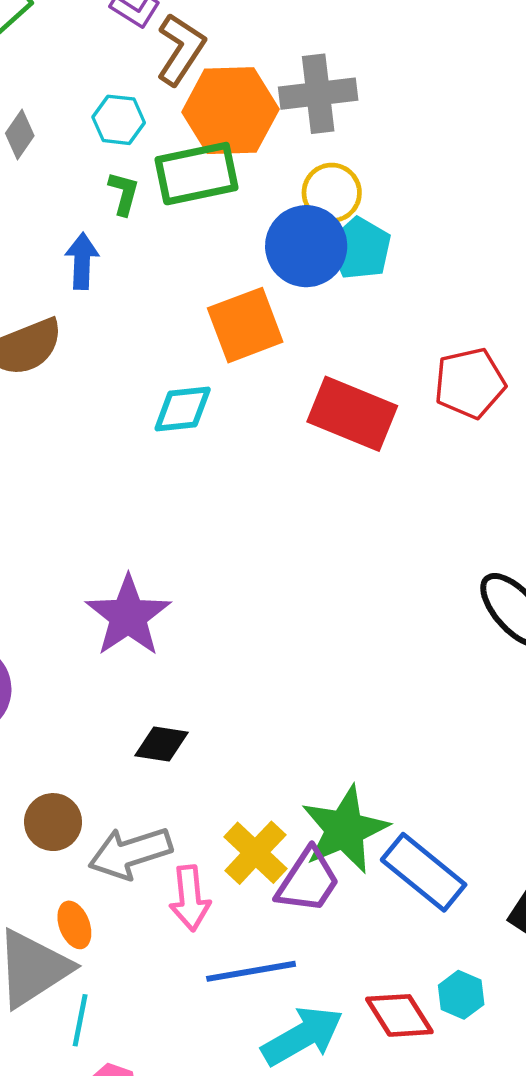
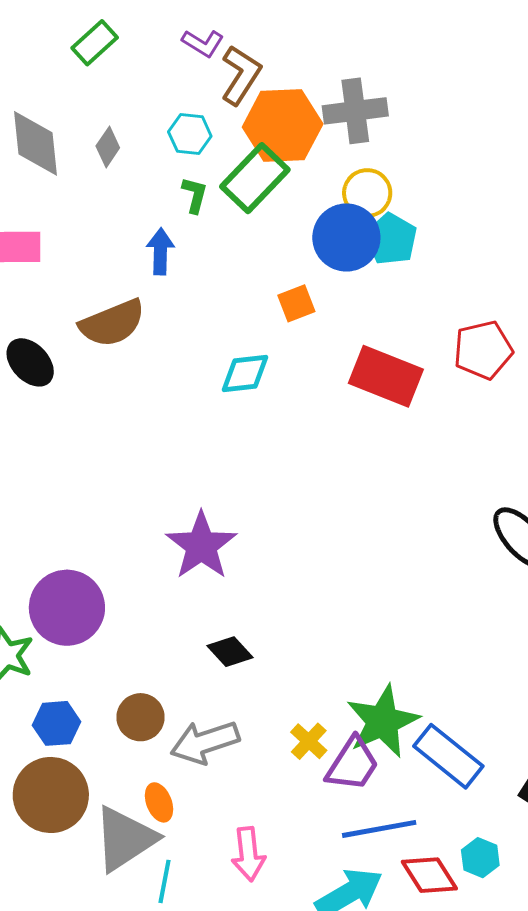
green rectangle: (196, 174) -> (255, 178), turned -34
orange square: (245, 325) -> (296, 303), size x0.6
black diamond: (162, 744) -> (230, 652), turned 39
yellow cross: (255, 853) -> (309, 741), size x0.7
pink arrow: (190, 898) -> (248, 854), moved
blue line: (251, 971) -> (379, 829), moved

